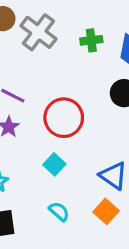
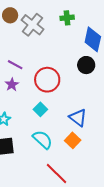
green cross: (91, 40) -> (67, 18), moved
cyan semicircle: (59, 211) -> (43, 140), size x1.5

